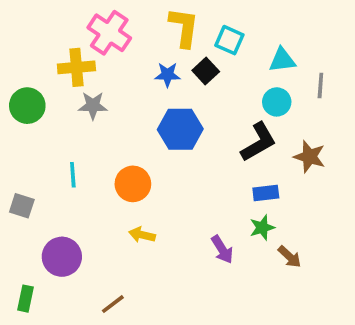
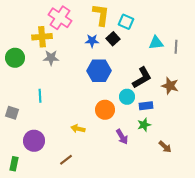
cyan triangle: (282, 60) -> (156, 43), moved
cyan circle: (277, 102) -> (127, 97), moved
orange circle: (133, 184) -> (105, 110), moved
brown arrow: (289, 257) -> (165, 147), moved
brown line: (113, 304) -> (66, 160), moved

